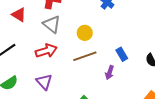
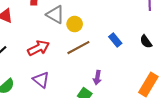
gray triangle: (52, 24) -> (55, 15), moved
purple arrow: (110, 72) -> (97, 78), moved

